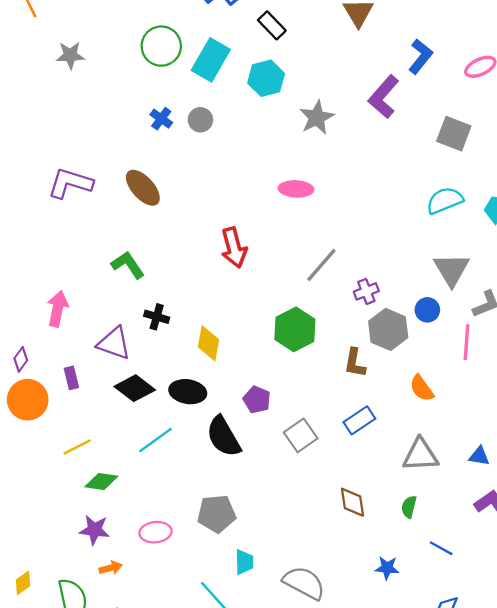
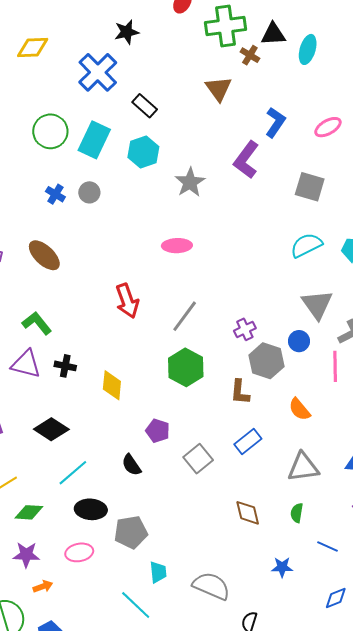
gray line: (321, 265) -> (185, 316), moved
purple triangle: (114, 343) -> (26, 364), moved
black ellipse: (188, 392) -> (91, 509), moved
black semicircle: (223, 437) -> (131, 465), size x0.6

